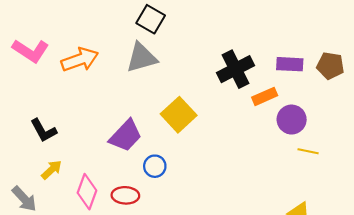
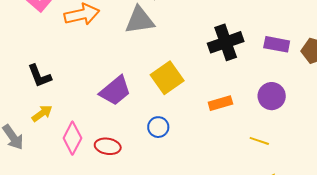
orange rectangle: (265, 96) -> (220, 103), moved
yellow line: (308, 151) -> (259, 141), moved
blue circle: (155, 166) -> (158, 127), moved

